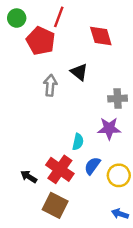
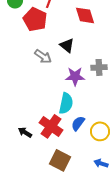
gray arrow: (50, 85) -> (43, 56), turned 120
purple star: (109, 129) -> (75, 76), moved
cyan semicircle: (78, 142) -> (66, 103), size x1.5
brown square: (55, 205) -> (60, 160), moved

